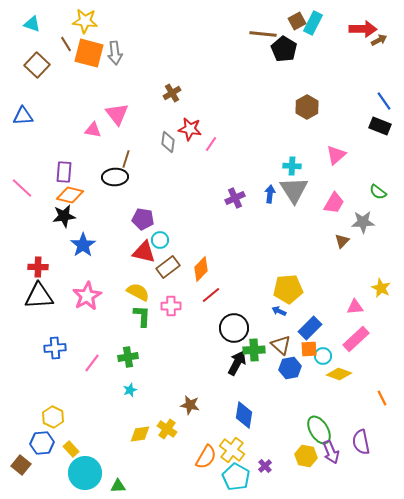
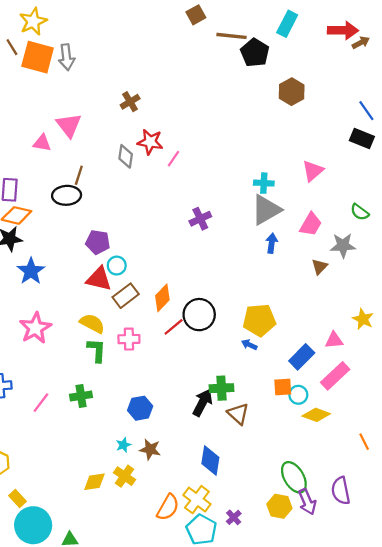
yellow star: (85, 21) -> (33, 21), turned -30
brown square: (297, 21) -> (196, 15), moved
brown hexagon: (307, 107) -> (292, 92), moved
gray triangle: (294, 190) -> (266, 210), turned 32
blue arrow: (270, 194) -> (272, 243), moved
black circle: (234, 328) -> (199, 315), moved
blue rectangle: (310, 328) -> (302, 357), moved
brown triangle: (281, 345) -> (238, 414), moved
blue hexagon: (290, 368) -> (140, 408), moved
cyan star: (130, 390) -> (123, 445), moved

